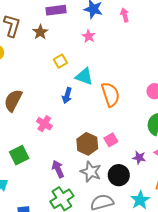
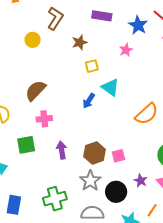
brown star: (40, 32) -> (80, 42), moved
orange semicircle: (110, 94) -> (147, 114), moved, turned 50
pink cross: (44, 124) -> (44, 119), moved, turned 35
purple arrow: (58, 169) -> (62, 150), moved

